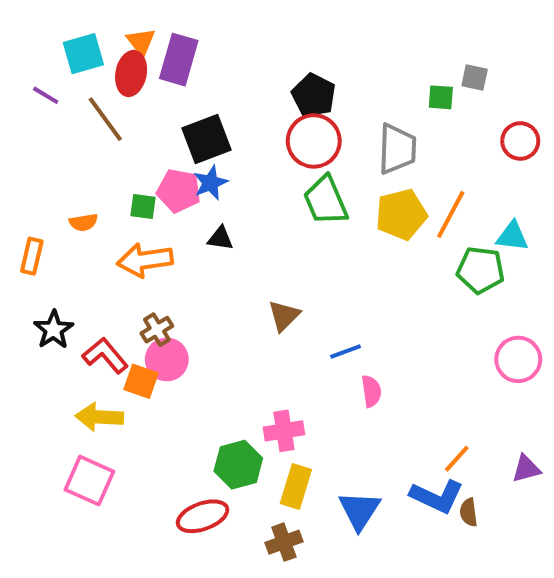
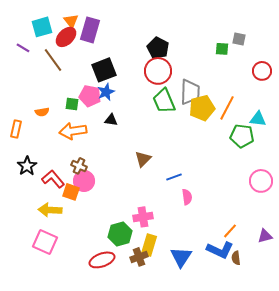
red ellipse: (131, 73) -> (66, 37), turned 35
gray trapezoid: (397, 149) -> (190, 92), moved
brown cross: (157, 330) -> (79, 166), turned -35
brown cross: (284, 542) -> (139, 257), moved

